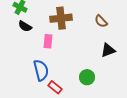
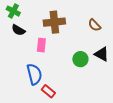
black triangle: (108, 50) -> (102, 54), turned 49
green circle: (87, 77) -> (80, 59), moved

